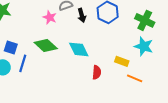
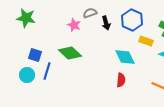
cyan diamond: (79, 49) -> (125, 57), moved
yellow rectangle: (122, 61) -> (146, 41), moved

